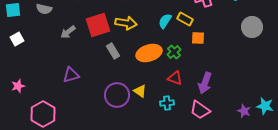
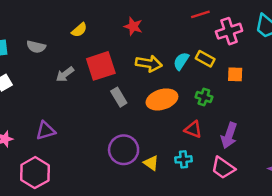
yellow arrow: (126, 23) -> (149, 64), moved
orange square: (198, 38) -> (235, 74), moved
green cross: (174, 52) -> (204, 97), moved, turned -32
purple triangle: (71, 75) -> (46, 131), moved
yellow triangle: (140, 91) -> (151, 163), moved

